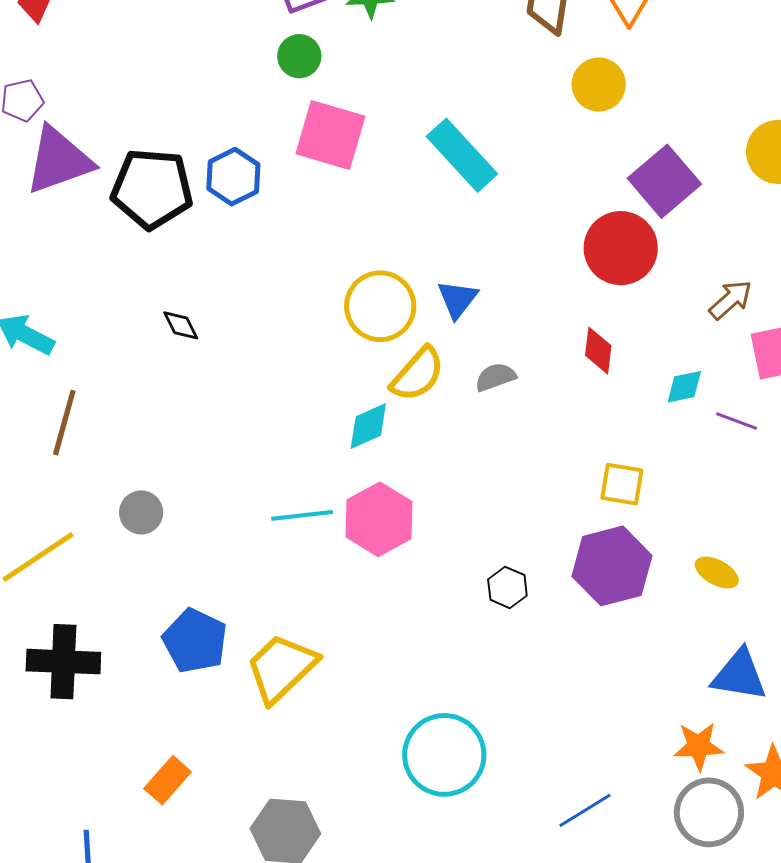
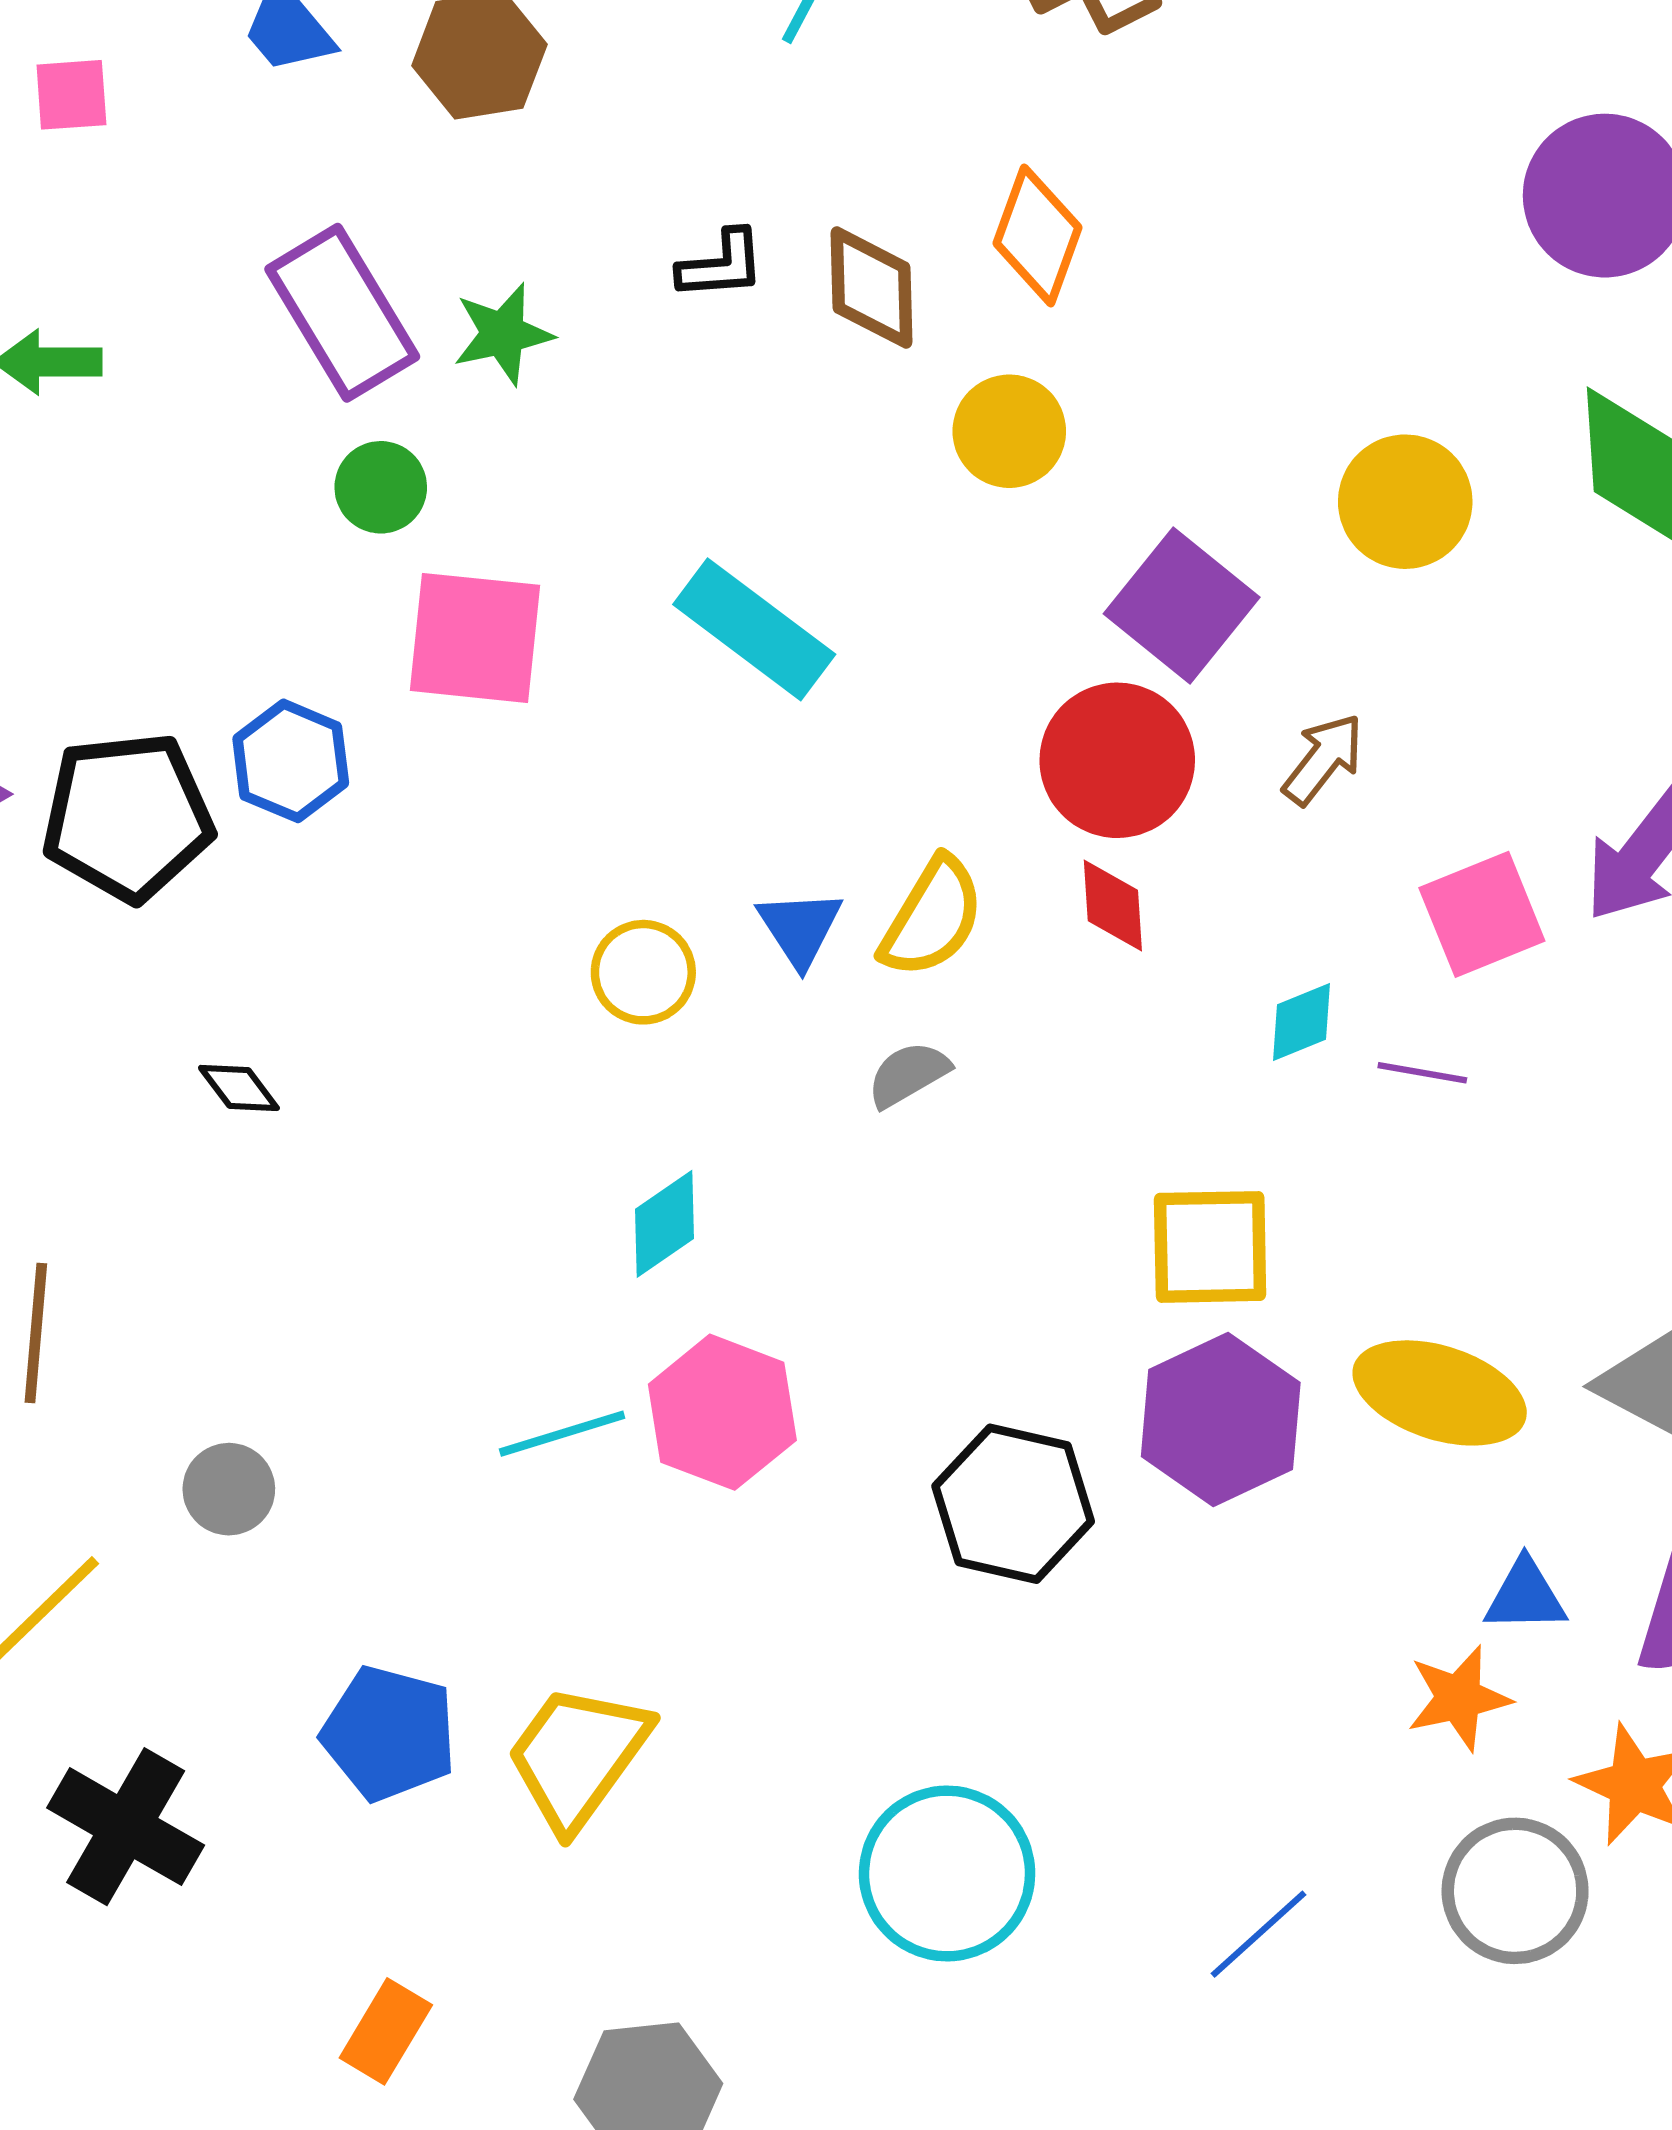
brown arrow: (730, 300) -> (1323, 759), moved
yellow circle: (380, 306) -> (643, 972), size x0.7
red diamond: (598, 351) -> (1113, 906), moved
yellow semicircle: (418, 374) -> (932, 917), moved
yellow square: (622, 484) -> (1210, 1247), size x1.4
yellow ellipse: (717, 573) -> (1440, 1393), size x1.8
black hexagon: (507, 587) -> (1013, 1504), size x1.8
black cross: (63, 662) -> (126, 1827), turned 38
blue triangle: (739, 675) -> (1525, 1596), size x0.7
orange star: (699, 746) -> (1459, 1698), moved

